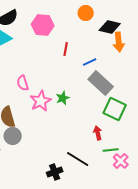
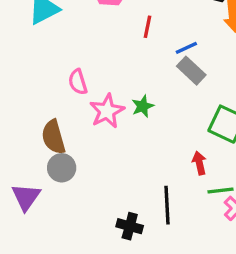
gray rectangle: (101, 83) -> (191, 71), moved, size x0.7
black line: (78, 159) -> (167, 205), turned 55
black cross: (55, 172) -> (130, 226), turned 35

